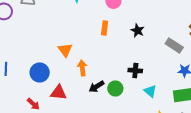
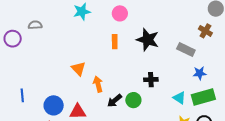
black star: (138, 30) -> (148, 40), size x1.6
blue circle: (40, 72) -> (54, 105), moved
cyan triangle: (150, 91) -> (179, 98), moved

